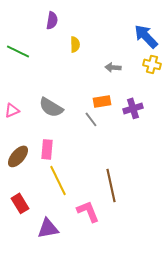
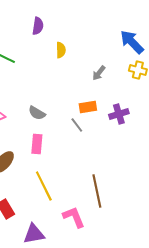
gray arrow: (113, 67) -> (99, 73), turned -56
gray semicircle: (51, 107) -> (37, 113), size x0.7
pink rectangle: (47, 149) -> (37, 144), moved

